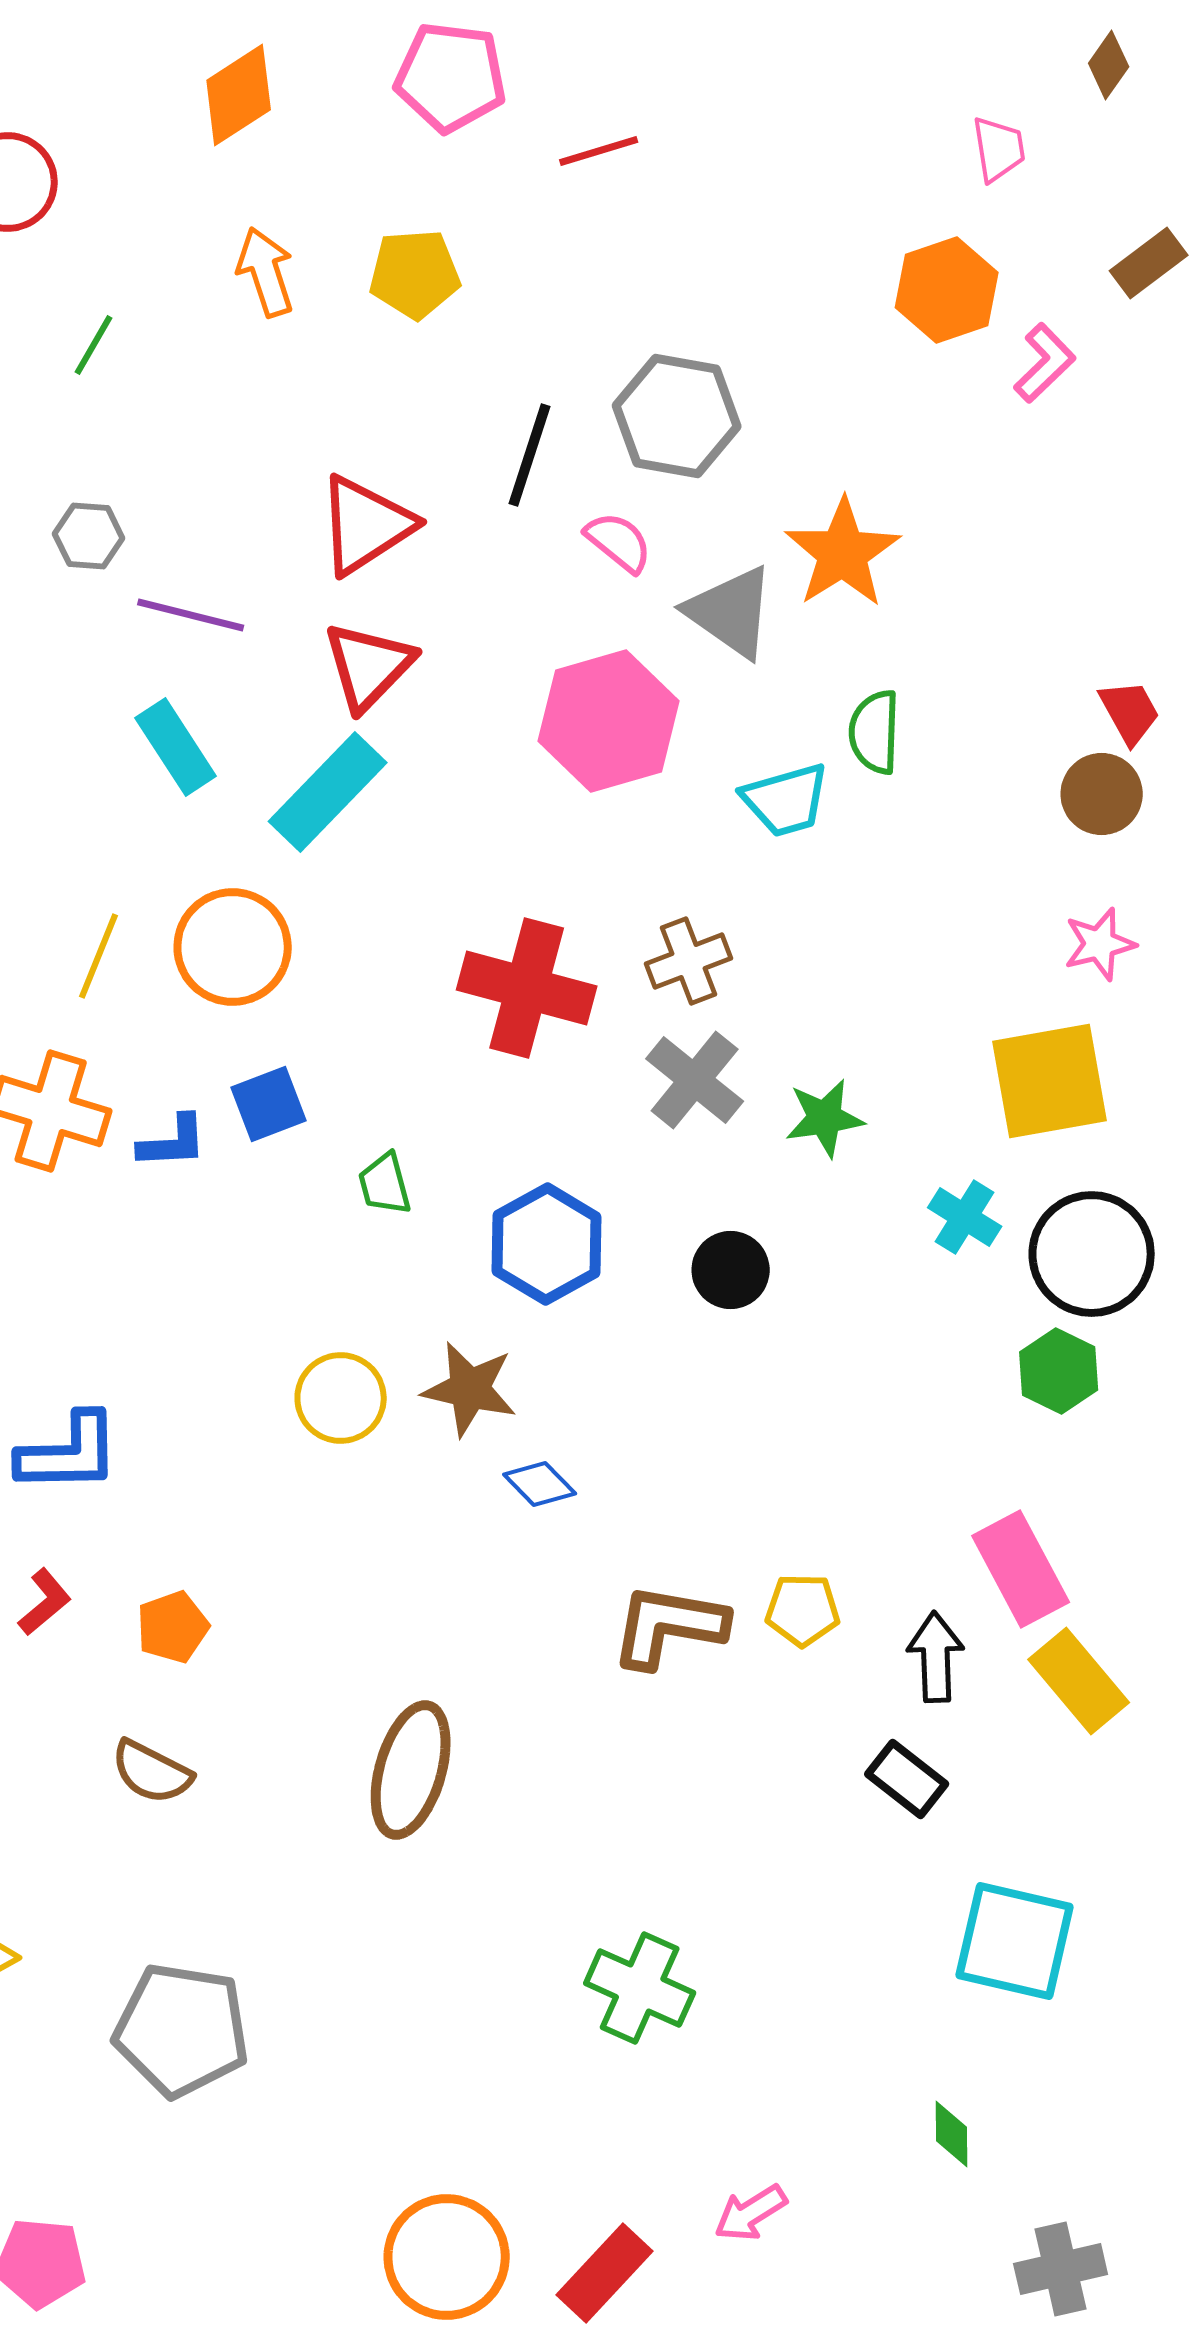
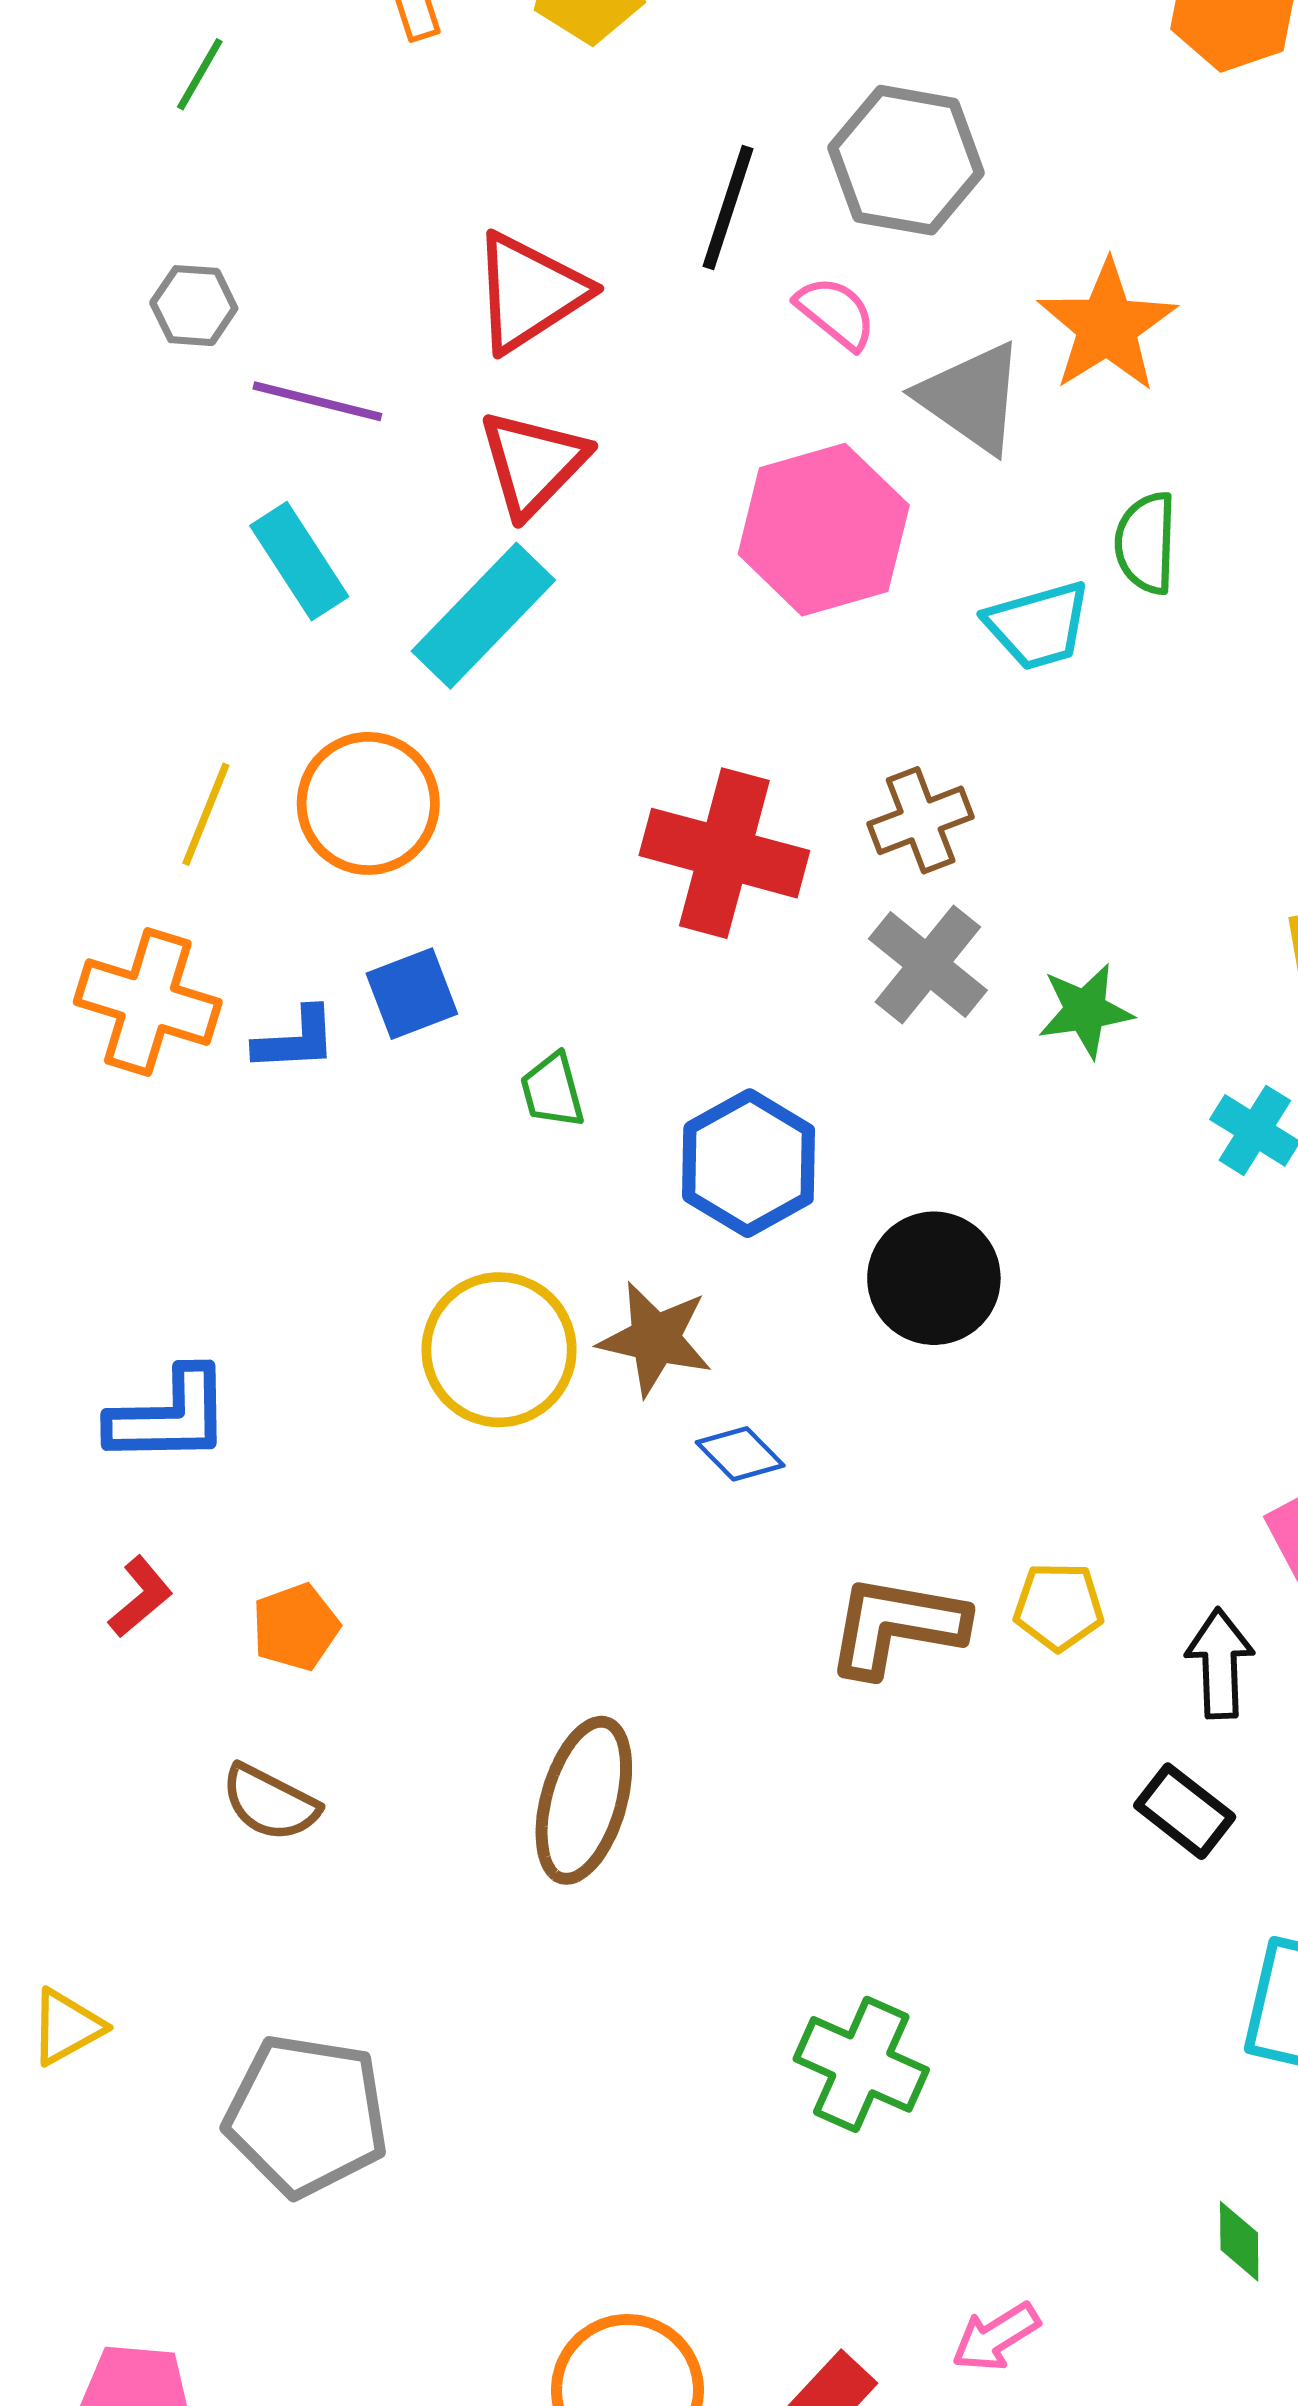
black circle: (731, 1270) -> (934, 1278), moved, size x1.4
yellow circle: (341, 1398) -> (499, 1350), size x1.4

